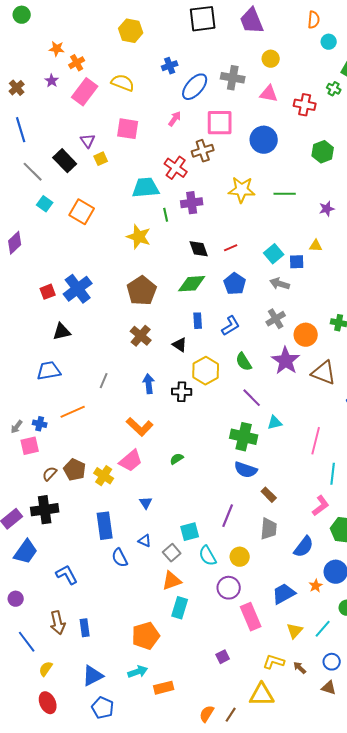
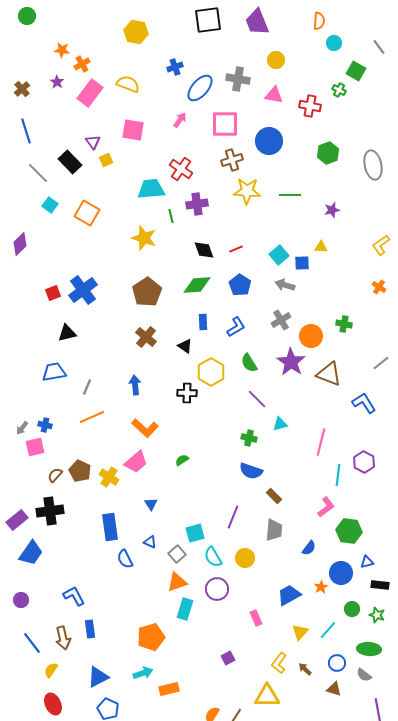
brown cross: (203, 151) -> (232, 160), moved
gray line: (104, 381) -> (87, 387), moved
blue arrow: (149, 384) -> (135, 385), moved
orange line: (73, 412) -> (92, 417), moved
green cross: (244, 437) -> (249, 438), size x0.6
blue semicircle: (304, 547) -> (309, 548), size x0.7
blue L-shape: (67, 575) -> (74, 596), moved
purple circle: (229, 588) -> (217, 589), moved
pink rectangle: (251, 617) -> (256, 618), size x0.6
brown arrow: (58, 623) -> (63, 638), moved
yellow L-shape: (274, 662) -> (279, 663), turned -70

